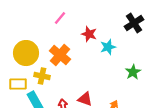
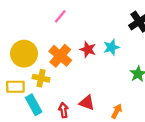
red star: (89, 34) -> (88, 49), moved

